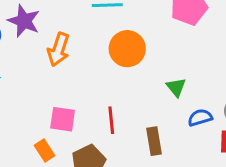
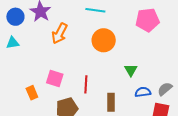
orange rectangle: (44, 150) -> (32, 93), moved

